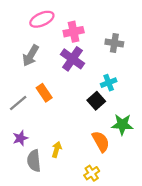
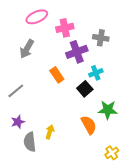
purple cross: (72, 59) -> (77, 52), moved, turned 35
orange rectangle: (44, 93) -> (57, 75), moved
yellow cross: (92, 173) -> (112, 153), moved

